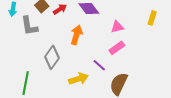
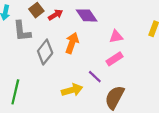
gray diamond: (52, 57) -> (45, 52), moved

